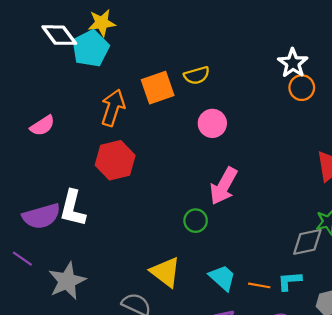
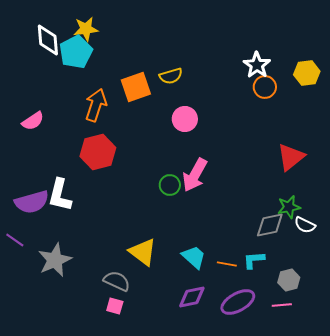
white diamond: (59, 35) -> (48, 40), turned 32
green circle: (196, 221) -> (170, 185), moved

